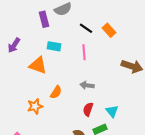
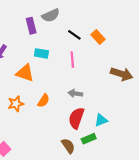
orange star: (35, 106) -> (16, 104), moved
red semicircle: (88, 109) -> (76, 118), size x1.5
cyan triangle: (112, 111) -> (101, 120), turned 48

